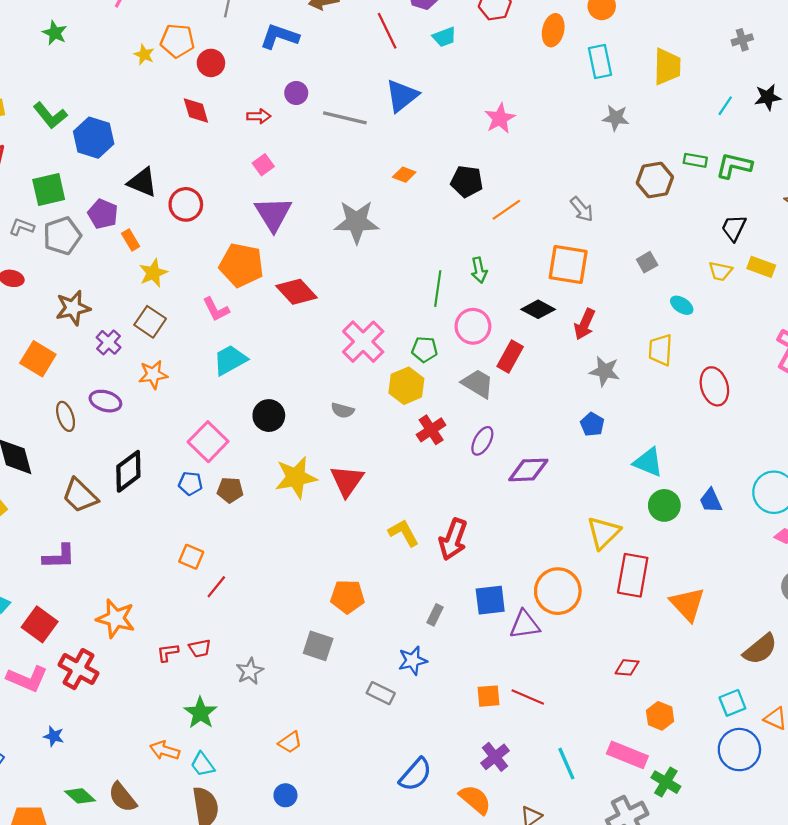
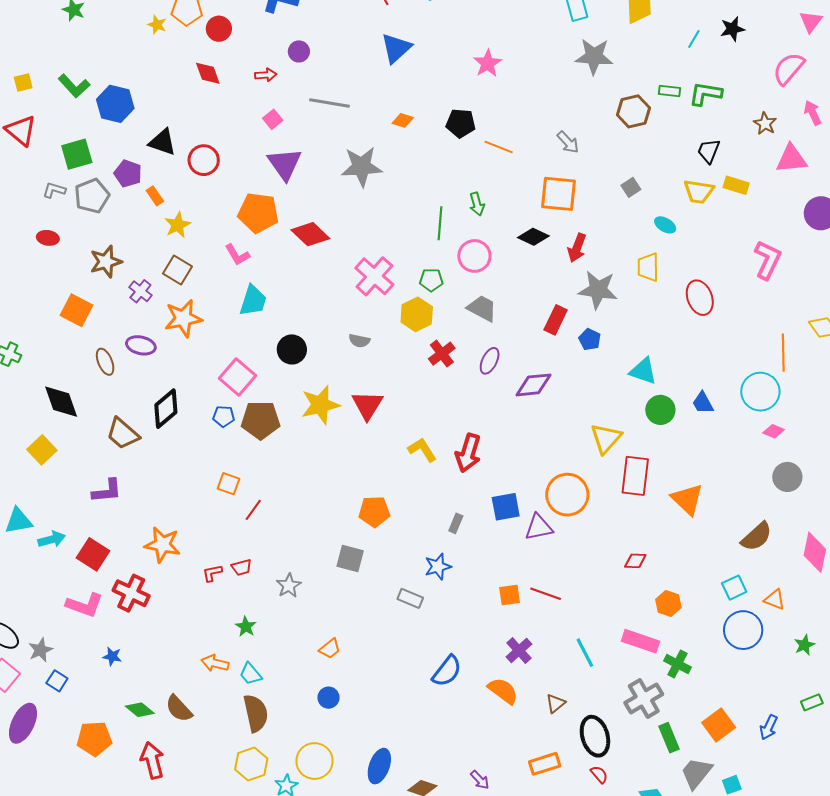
gray line: (345, 118) -> (330, 103), moved
gray star: (616, 118) -> (594, 56), size x1.5
orange line: (506, 210) -> (499, 147), turned 60
yellow trapezoid: (720, 271) -> (699, 191), size x1.4
red rectangle: (510, 357) -> (556, 320), moved
cyan trapezoid: (230, 360) -> (253, 301), turned 140
gray star: (605, 371) -> (598, 290), size x1.4
orange star: (153, 375) -> (183, 318), size x1.4
brown pentagon: (230, 490) -> (260, 420), size x1.6
green star: (200, 713) -> (246, 627), size x0.7

